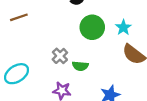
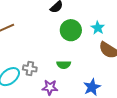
gray cross: (60, 56) -> (30, 68), moved, turned -32

